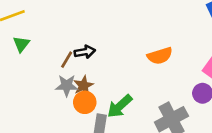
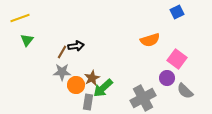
orange semicircle: (160, 56) -> (150, 40), moved
brown star: (83, 86) -> (92, 78), moved

